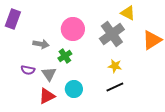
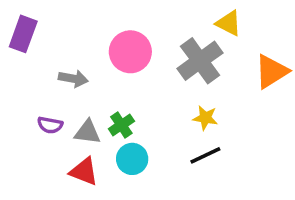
green cross: (65, 56) -> (121, 125), moved
gray triangle: (49, 74) -> (87, 132), turned -49
red triangle: (47, 96) -> (84, 171), turned 48

